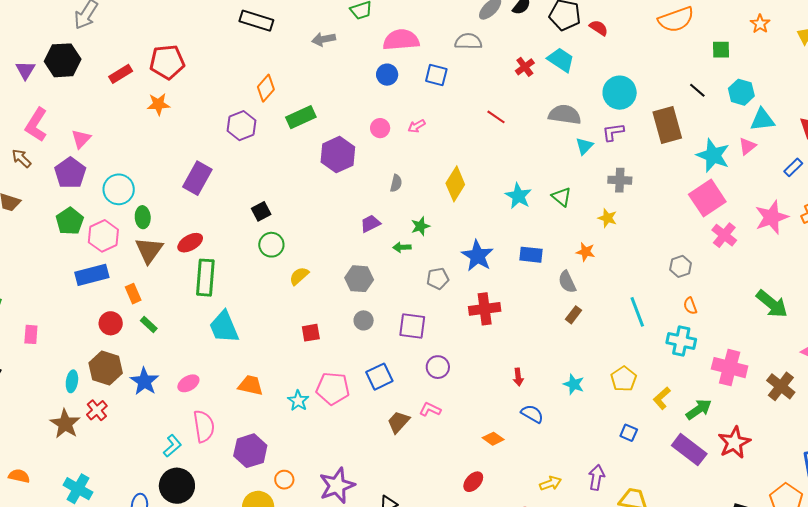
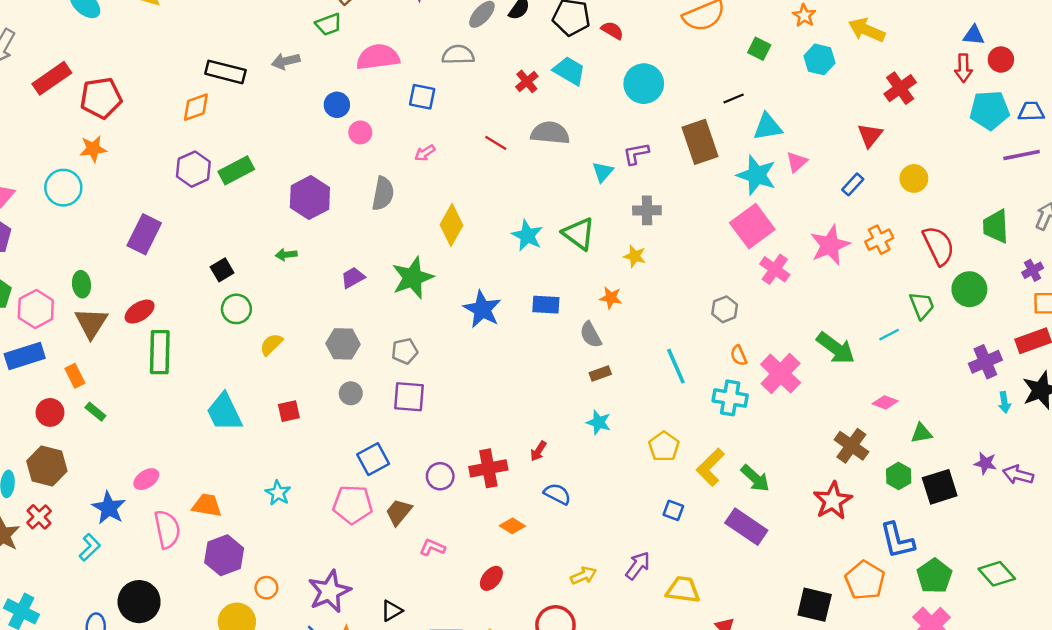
black rectangle: (256, 21) -> (225, 72), moved
green square: (721, 50) -> (759, 49), turned 30
red rectangle: (121, 74) -> (52, 78), moved, size x1.4
blue circle: (387, 75) -> (337, 105), moved
orange diamond: (266, 88) -> (196, 107), moved, turned 32
black line: (697, 90) -> (734, 99), turned -60
cyan hexagon: (741, 92) -> (819, 59), moved
cyan circle: (620, 93) -> (644, 84), moved
gray semicircle: (565, 115) -> (550, 133), moved
green rectangle: (301, 117) -> (236, 170), moved
cyan triangle: (762, 120) -> (768, 127), moved
pink arrow: (417, 126) -> (425, 153), moved
pink circle: (380, 128) -> (360, 132), moved
gray semicircle: (396, 183) -> (383, 193), moved, size x1.6
cyan circle: (119, 189) -> (63, 188), moved
green triangle: (562, 197) -> (579, 234), size x1.4
green star: (420, 226) -> (413, 278), size x1.8
green arrow: (402, 247) -> (286, 255), moved
gray pentagon: (438, 278) -> (405, 351), moved
red cross: (485, 309) -> (488, 468), moved
brown rectangle: (573, 315) -> (600, 374), turned 36
cyan trapezoid: (224, 327) -> (224, 412), moved
purple circle: (438, 367) -> (440, 476), moved
pink cross: (730, 368) -> (781, 373), moved, turned 32
red arrow: (518, 377) -> (538, 451), turned 42
blue star: (144, 381) -> (109, 508), moved
cyan star: (574, 384) -> (599, 422), moved
orange trapezoid: (251, 385) -> (207, 505), moved
pink pentagon: (333, 388) -> (353, 504), moved
yellow L-shape: (662, 398) -> (710, 467), size x1.4
pink L-shape: (430, 409) -> (432, 547), moved
green arrow: (699, 409) -> (755, 478), turned 80
red star: (734, 443) -> (833, 501), moved
cyan L-shape: (172, 446) -> (90, 547), moved
purple arrow: (597, 477) -> (638, 566), turned 30

